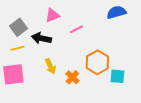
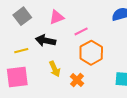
gray square: (18, 27) -> (22, 16), moved
orange hexagon: (97, 62) -> (91, 53), moved

